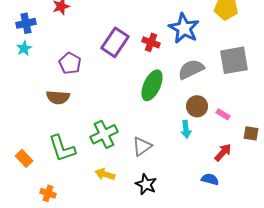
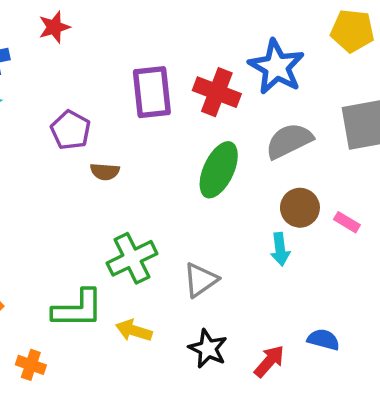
purple rectangle: (115, 42) -> (152, 92), turned -40
red cross: (151, 42) -> (217, 92), size x1.4
brown semicircle: (58, 97) -> (105, 172), moved, size x0.7
green L-shape: (62, 148) -> (78, 309), moved, turned -72
red arrow: (223, 152) -> (269, 361), moved

